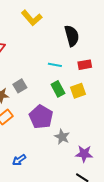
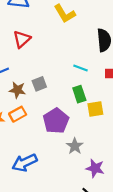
yellow square: (78, 91) -> (95, 109), moved
blue arrow: (19, 160) -> (25, 163), size x1.6

